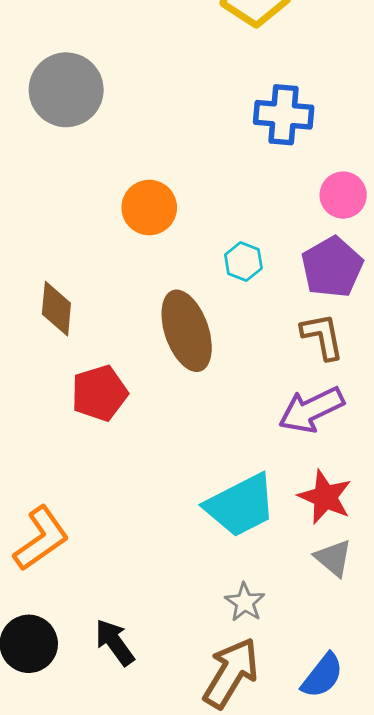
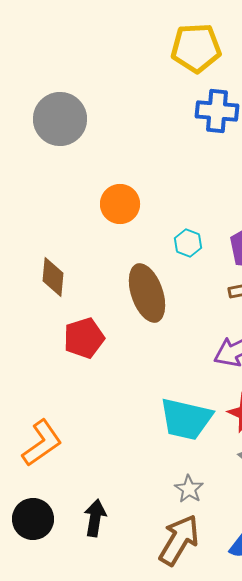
blue cross: (284, 115) -> (217, 111), moved
cyan trapezoid: (241, 505) -> (186, 419), turned 40
black arrow: (115, 642) -> (95, 518), turned 45

